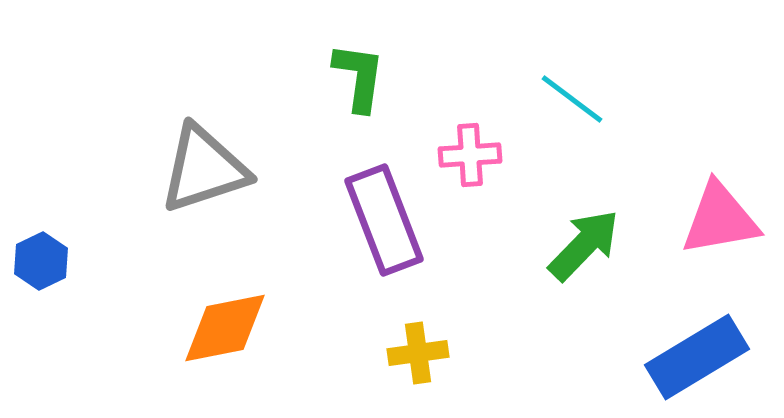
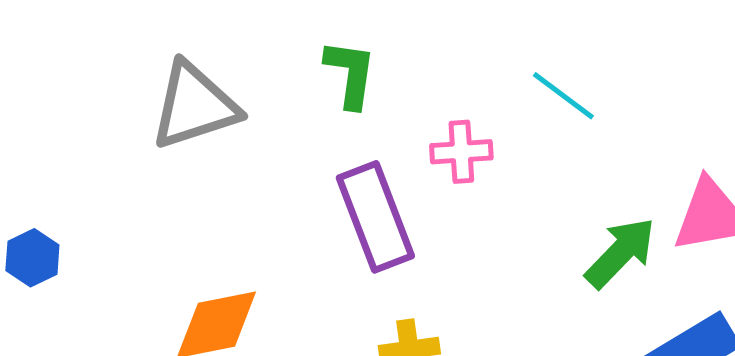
gray triangle: (204, 169) -> (194, 106), moved
green arrow: (584, 245) -> (620, 253), moved

